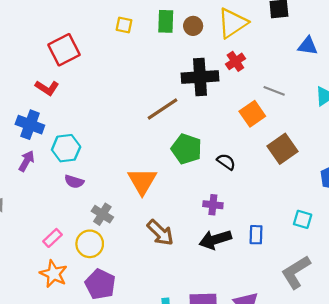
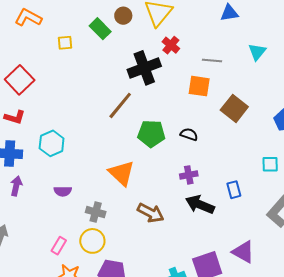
green rectangle: (166, 21) -> (100, 29), turned -30
brown circle: (193, 26) -> (123, 16), moved
orange square: (252, 114) -> (199, 86), turned -30
cyan hexagon: (66, 148) -> (52, 143), moved
black arrow: (215, 240) -> (200, 205), turned 56

